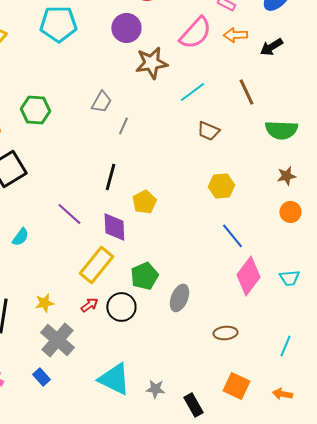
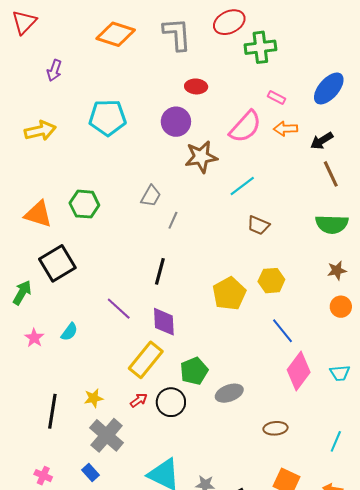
brown line: (246, 92) -> (331, 174), moved
yellow pentagon: (144, 202) -> (229, 294), moved, size x1.4
gray ellipse: (179, 298) -> (229, 393), turned 48

